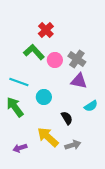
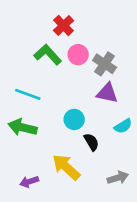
pink circle: (55, 60) -> (78, 55), moved
cyan circle: (44, 97) -> (74, 119), moved
green arrow: (15, 107) -> (23, 127), turned -40
gray arrow: (73, 145) -> (118, 178), moved

